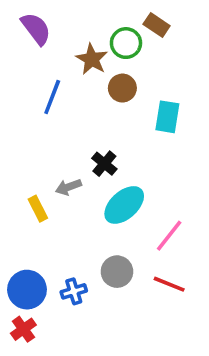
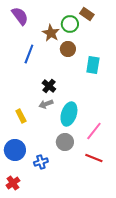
black cross: (104, 164) -> (49, 86), moved
gray arrow: (68, 187) -> (46, 104), moved
cyan ellipse: (124, 205) -> (69, 114), turned -30
gray circle: (117, 272) -> (65, 142), moved
blue circle: (27, 290) -> (15, 150), moved

